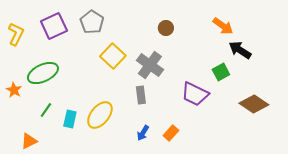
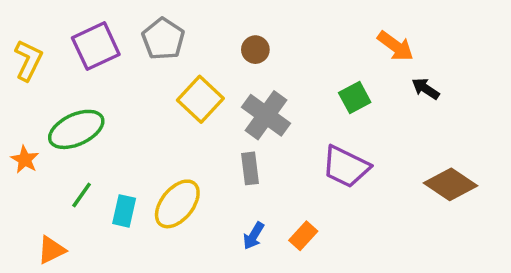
brown circle: (166, 28) -> (255, 50), moved
black arrow: (240, 50) -> (426, 89), size x0.7
green square: (221, 72) -> (355, 97), moved

